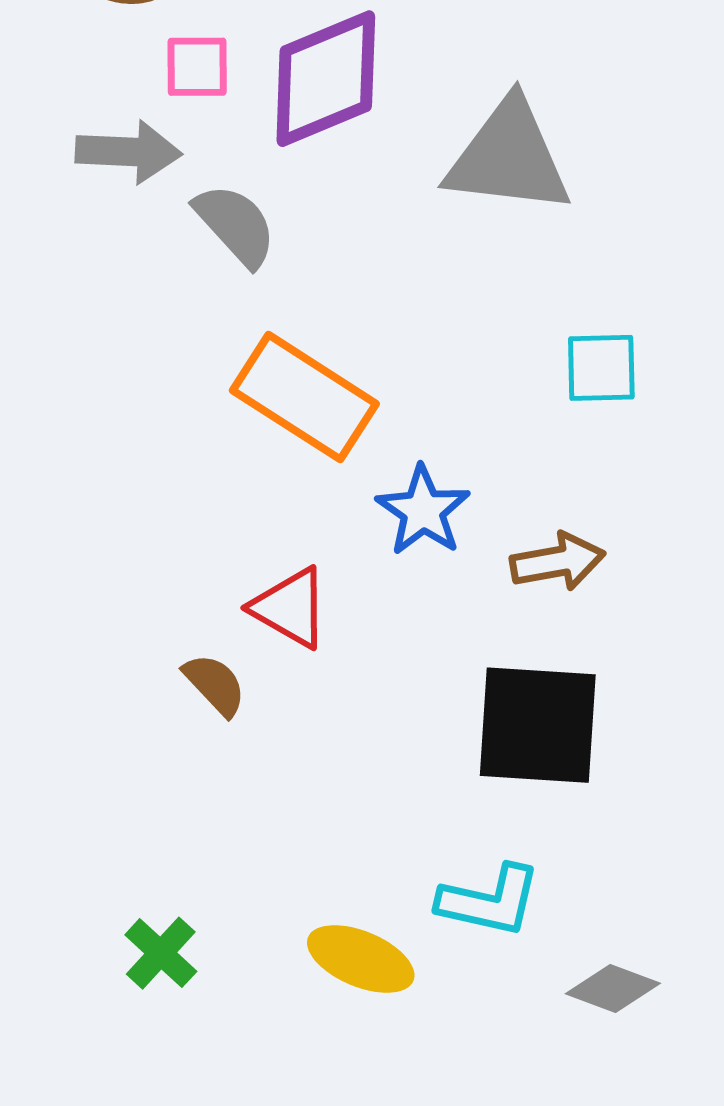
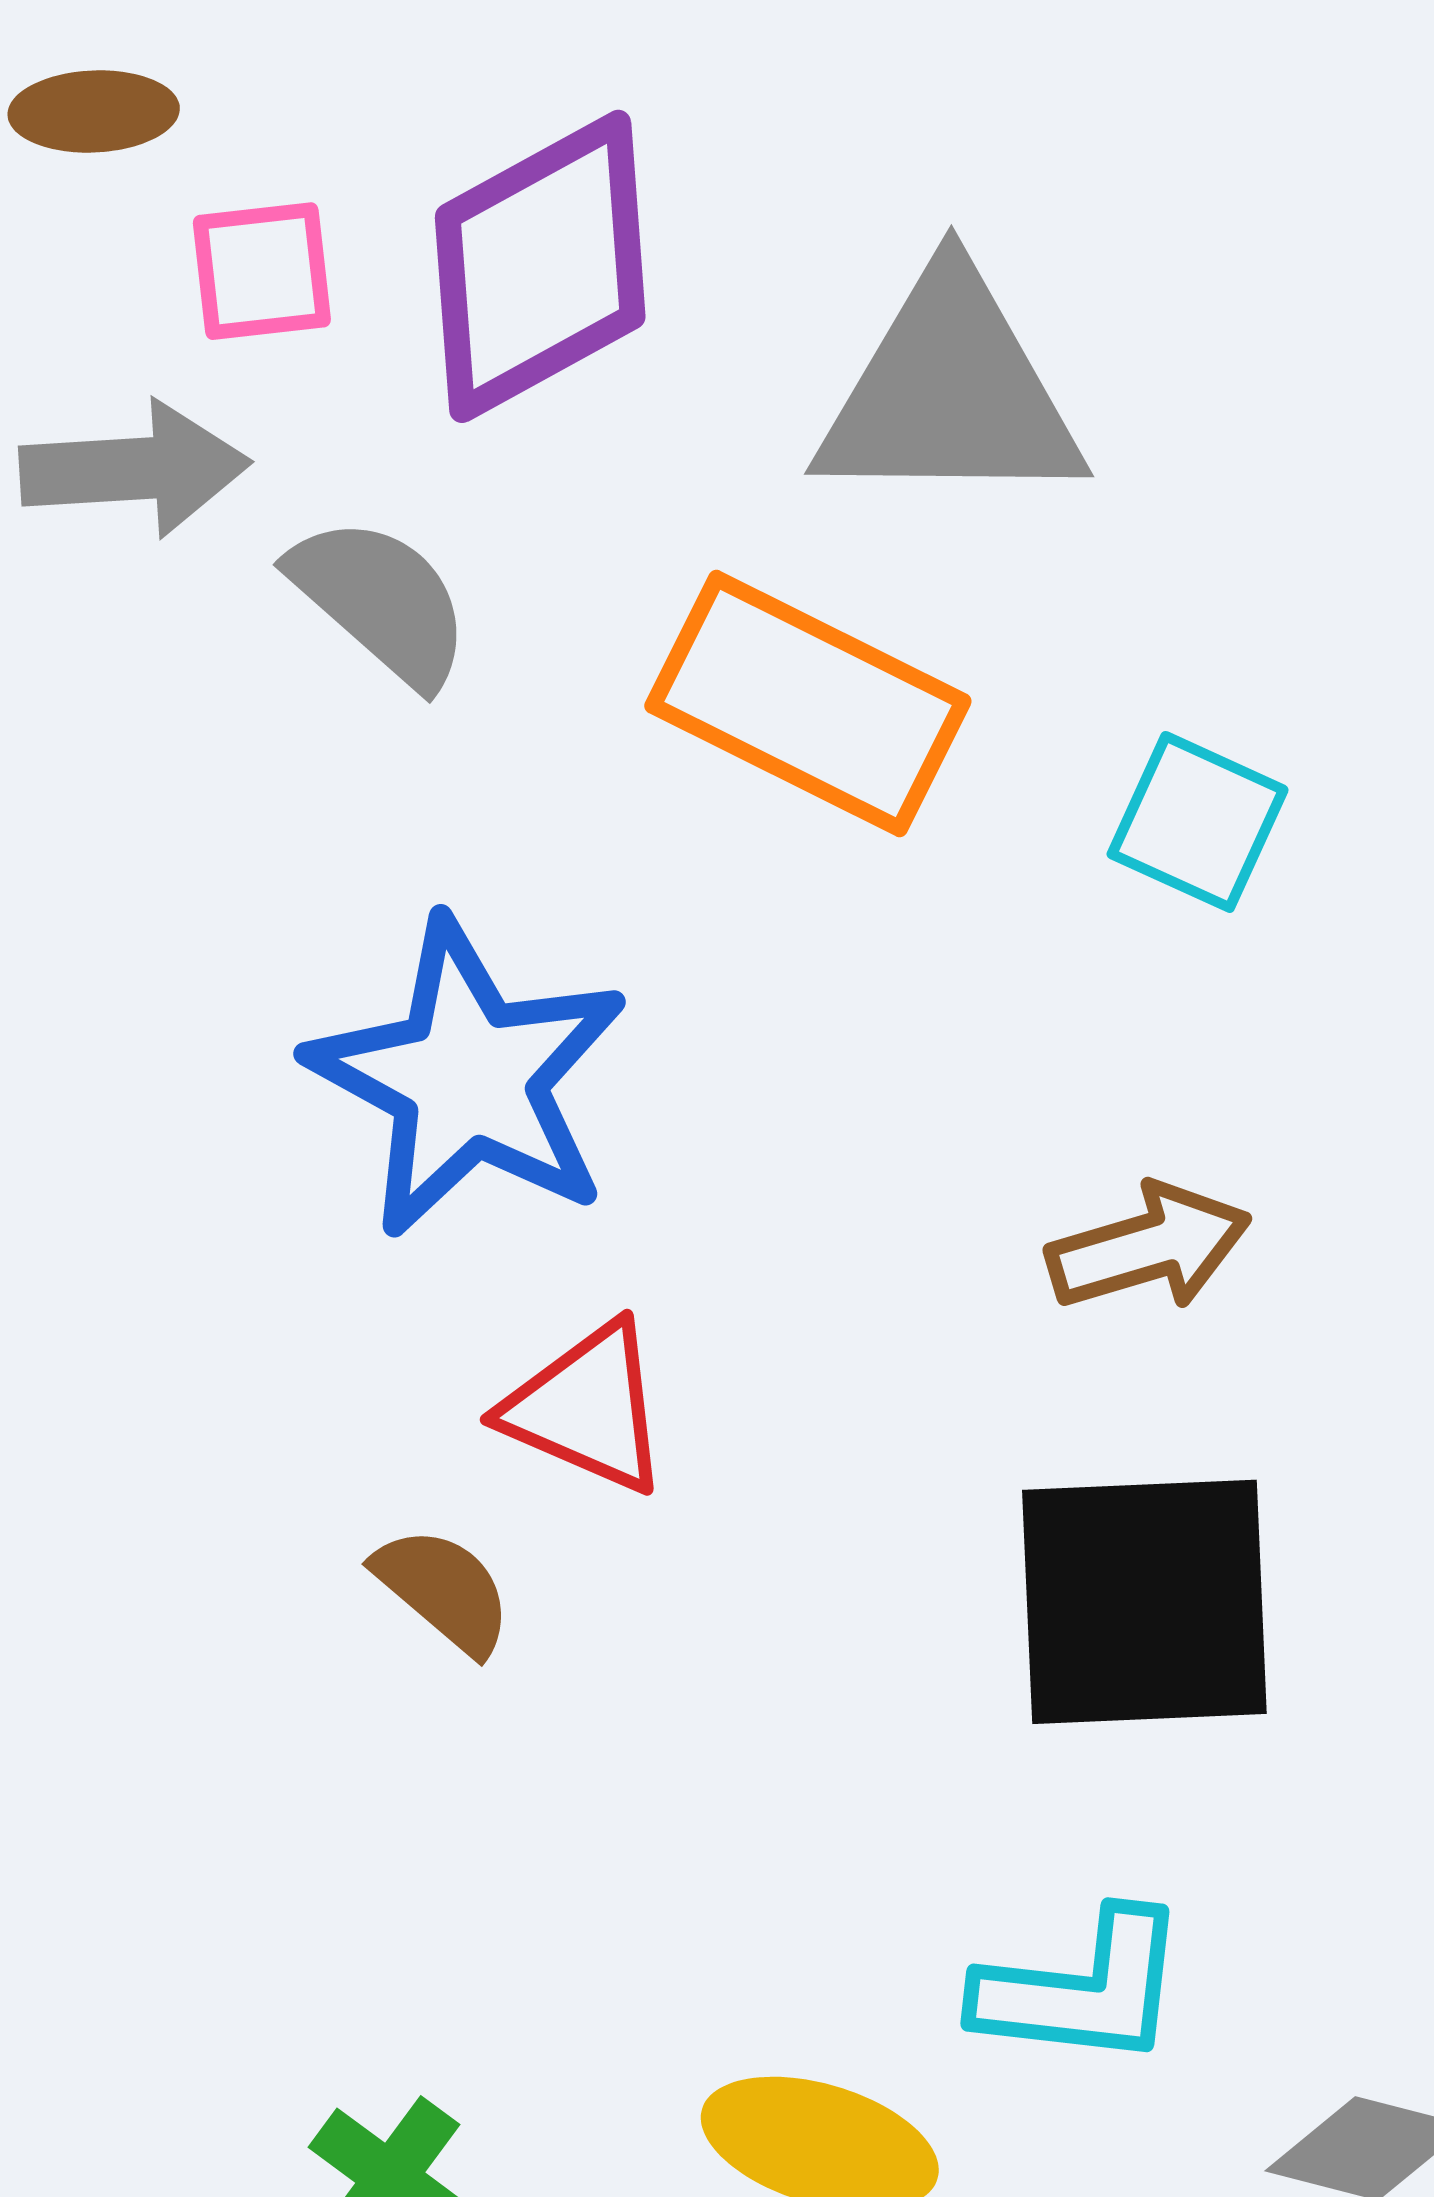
cyan square: (601, 368) -> (1198, 822), turned 32
orange rectangle: (304, 397) -> (808, 704), moved
blue star: (423, 511) -> (468, 1078), moved, size x1.6

